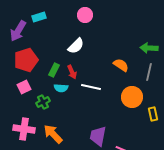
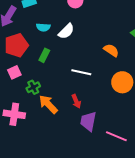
red arrow: (72, 72) -> (76, 101), moved
cyan semicircle: (61, 88) -> (43, 27), moved
orange arrow: (53, 134) -> (48, 104), moved

